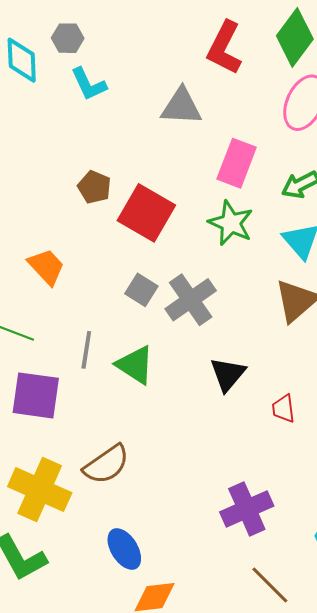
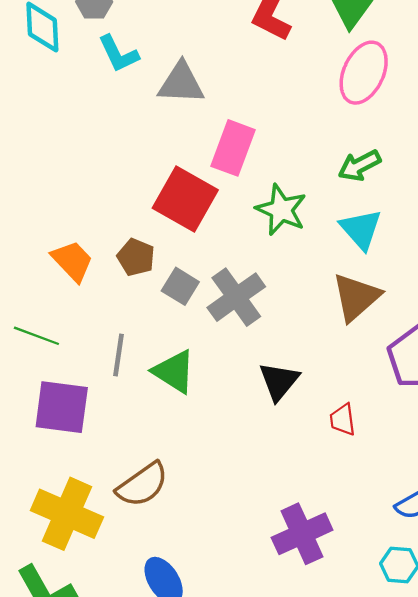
gray triangle: (181, 107) -> (181, 83), moved
pink rectangle: (237, 163) -> (233, 148), moved
brown pentagon: (94, 187) -> (136, 257), moved

